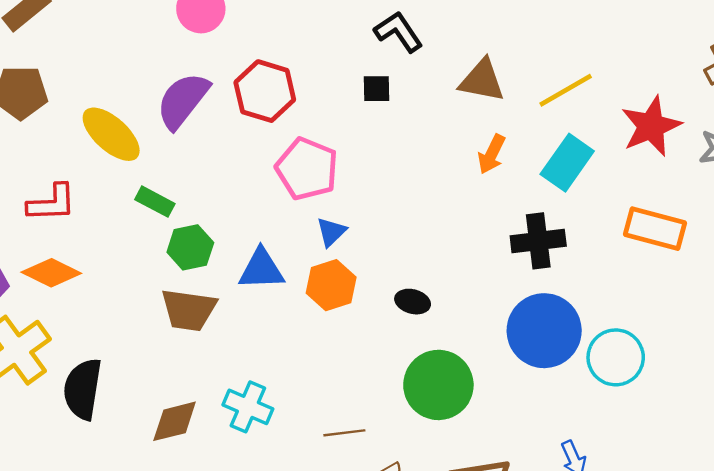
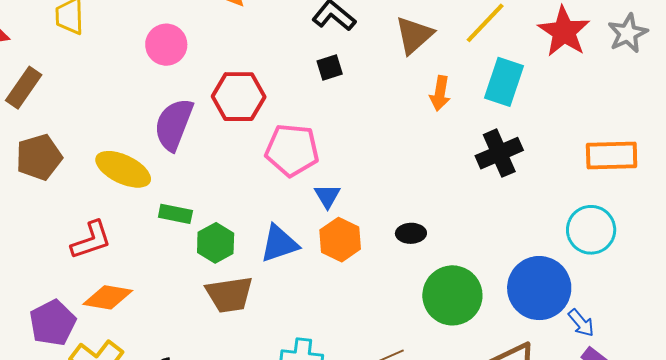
brown triangle: (482, 80) -> (414, 35), turned -36
orange rectangle: (655, 229) -> (612, 155), moved
blue circle: (544, 331) -> (539, 288), moved

